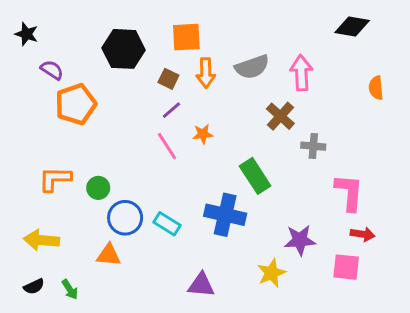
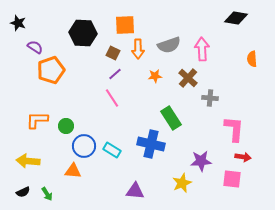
orange star: (203, 134) -> (155, 76), moved

